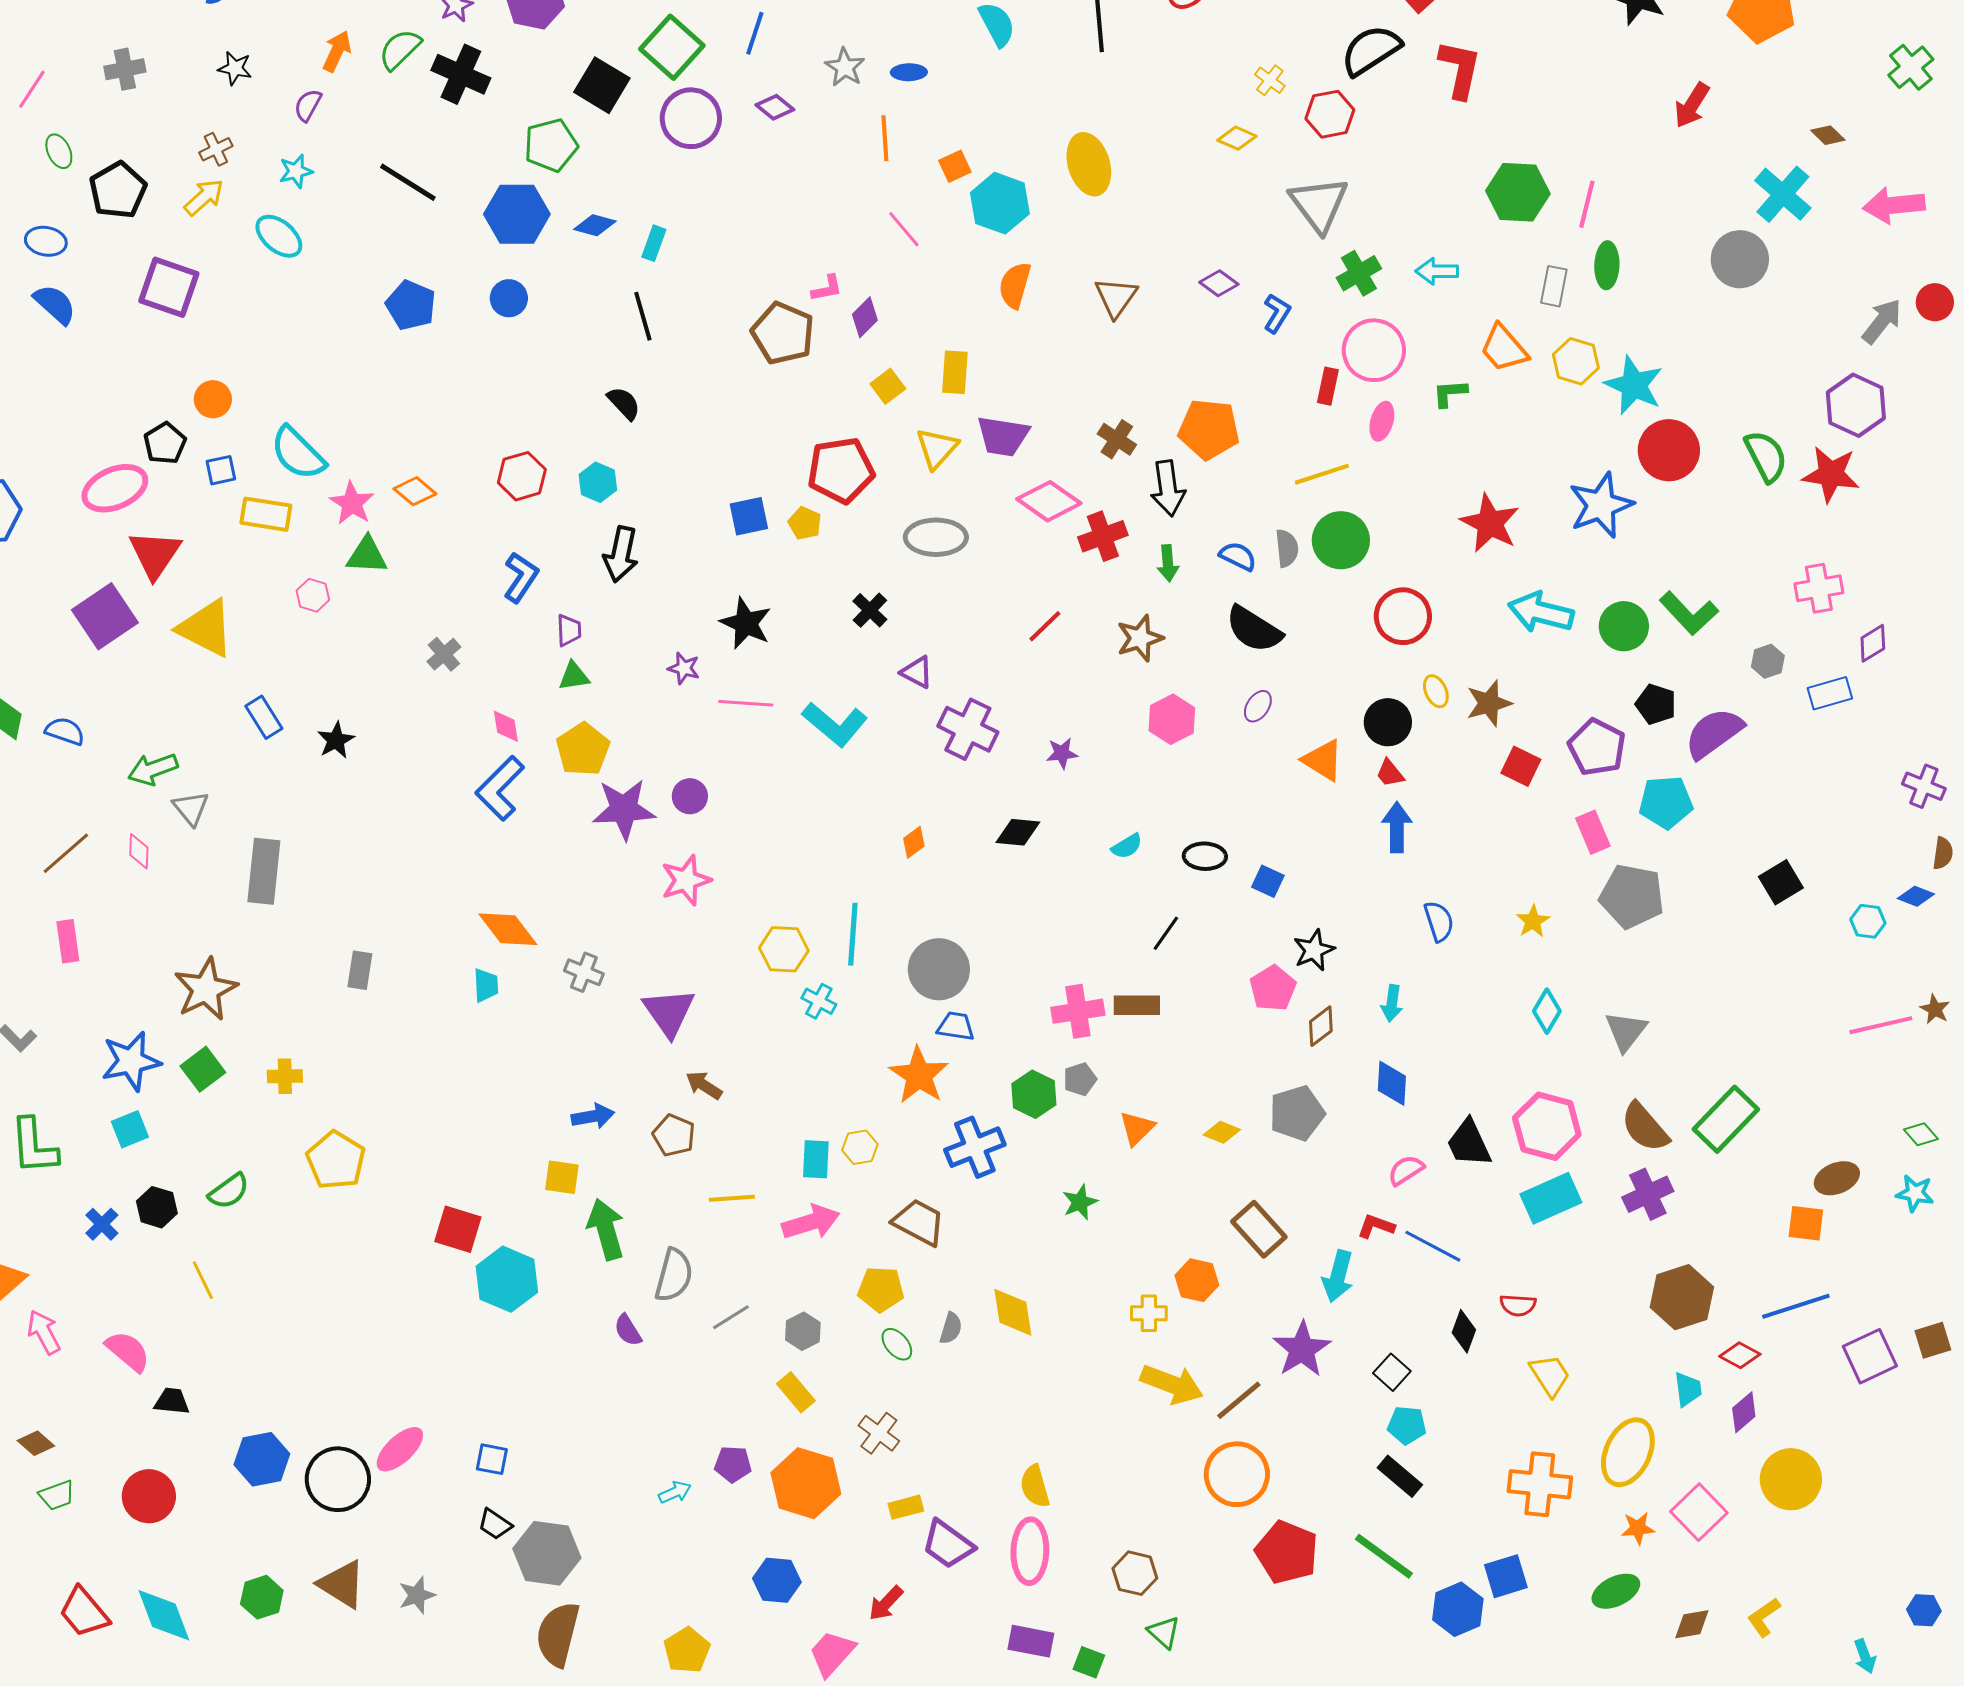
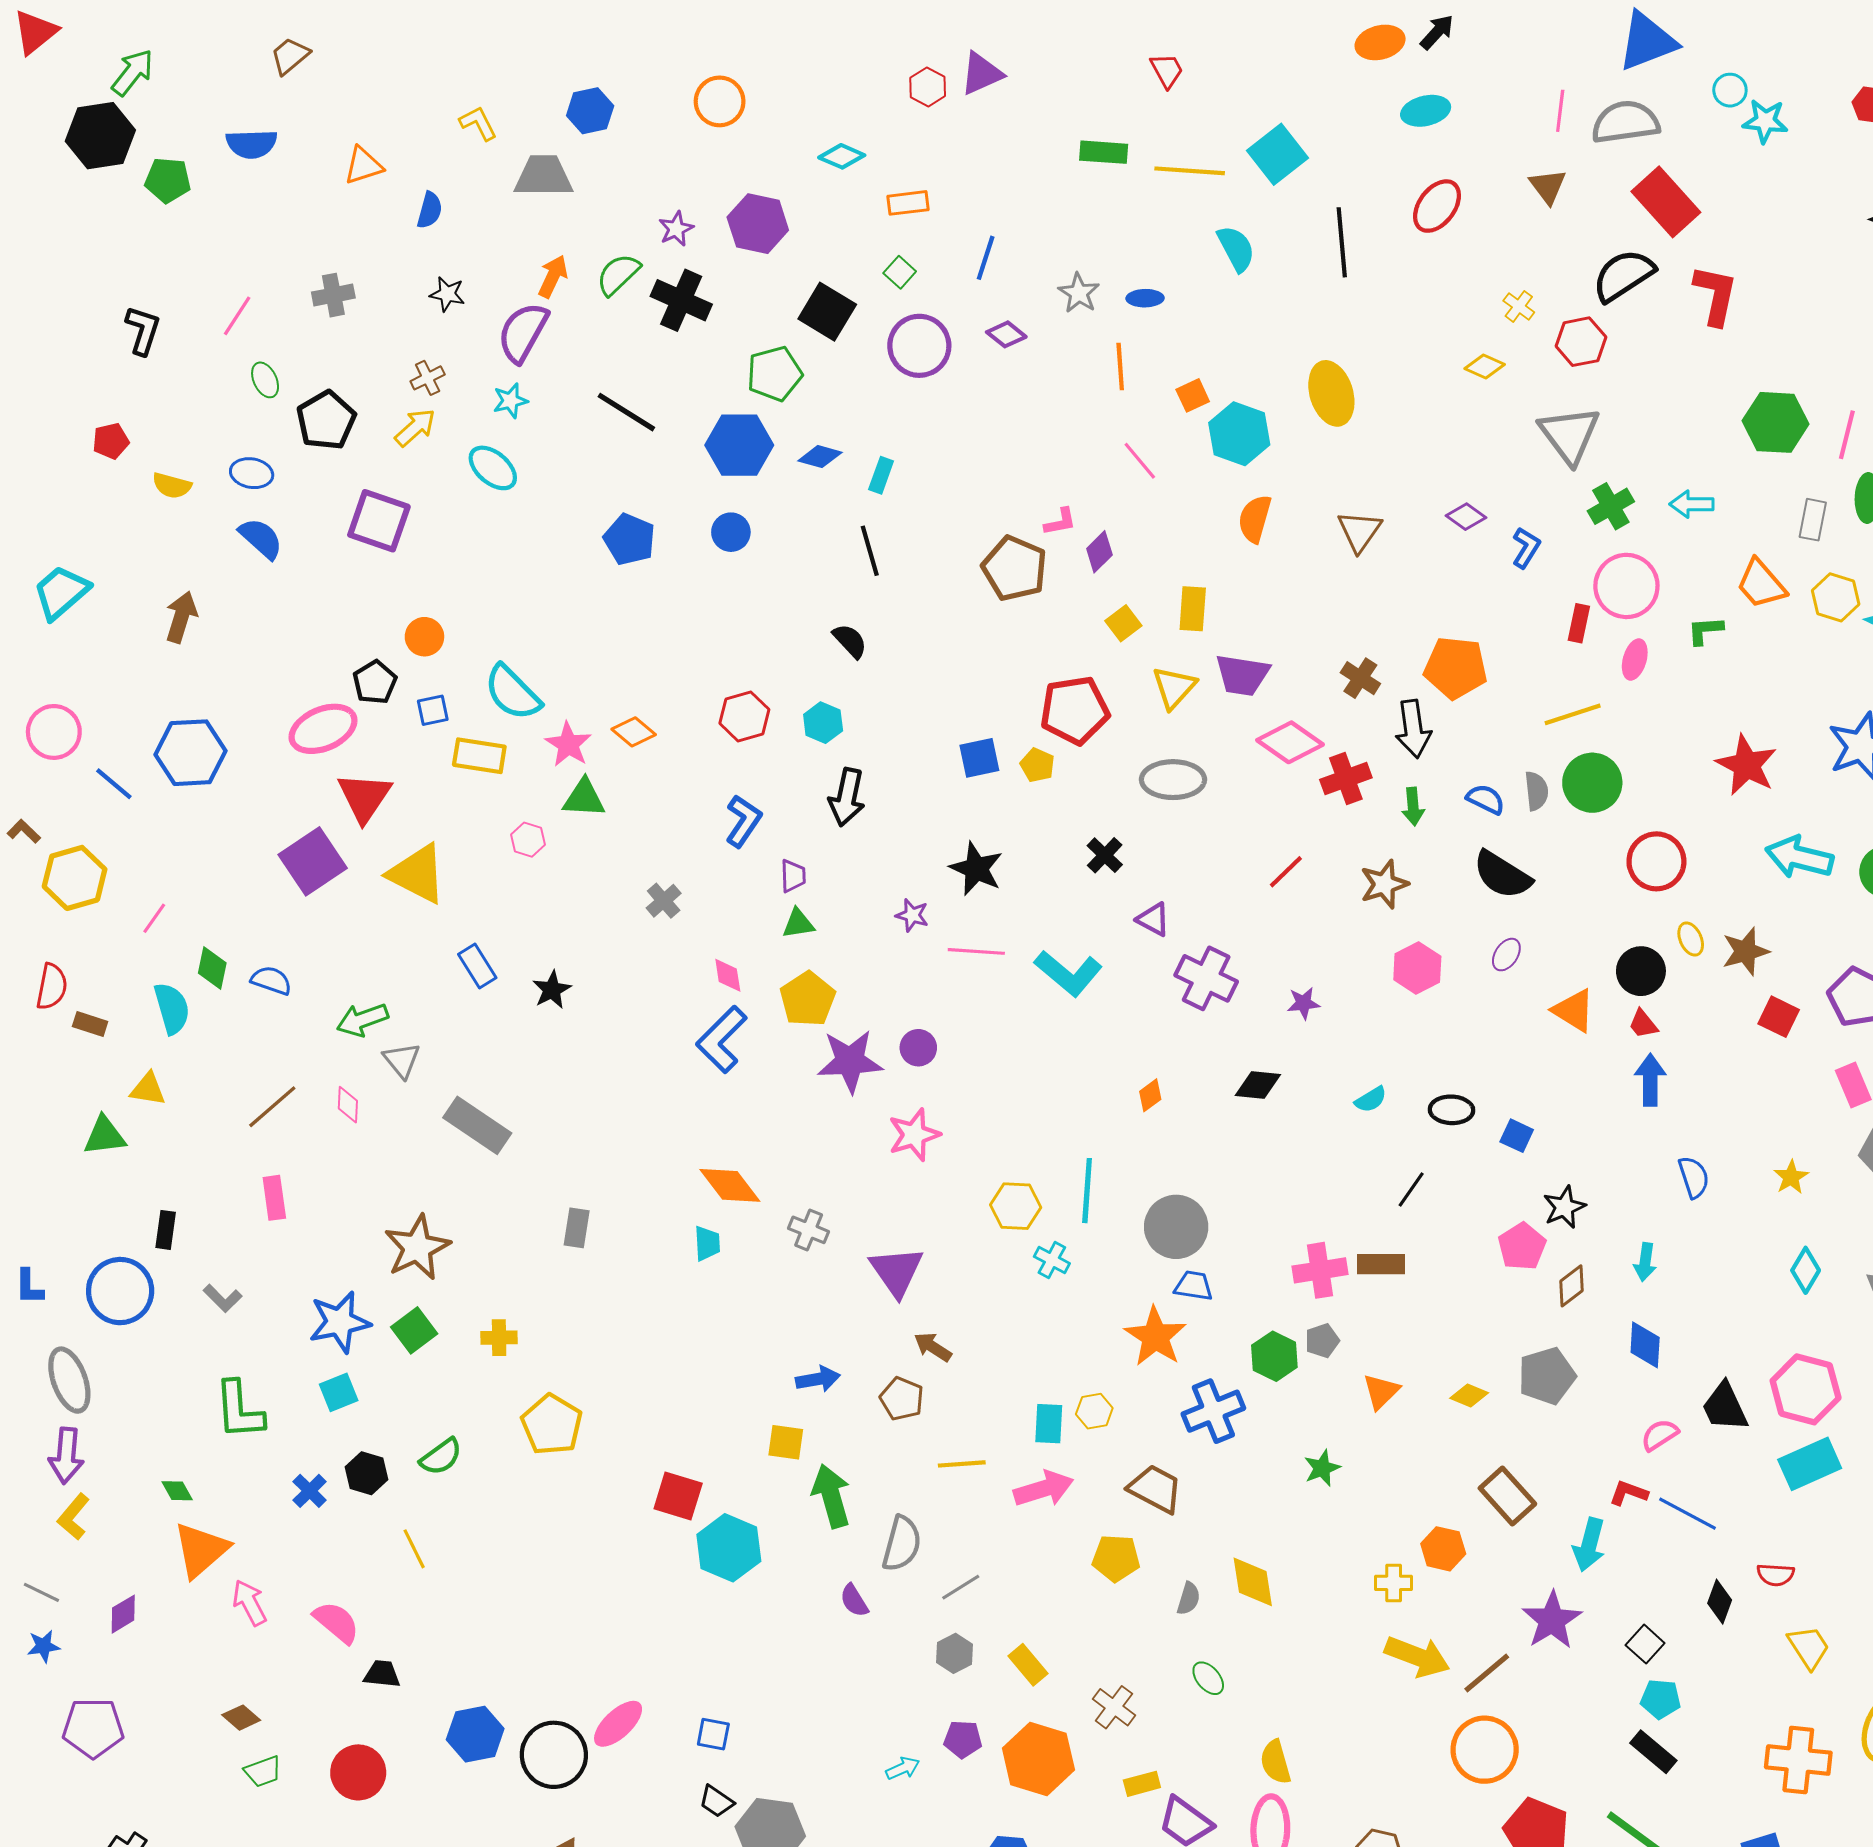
green square: (672, 47) -> (900, 272), size x0.5
purple semicircle: (308, 105) -> (523, 332), size x1.8
gray rectangle: (264, 871) -> (477, 1125), turned -62
gray hexagon: (803, 1331) -> (955, 1653), moved
green ellipse: (897, 1344) -> (1208, 1678), moved

